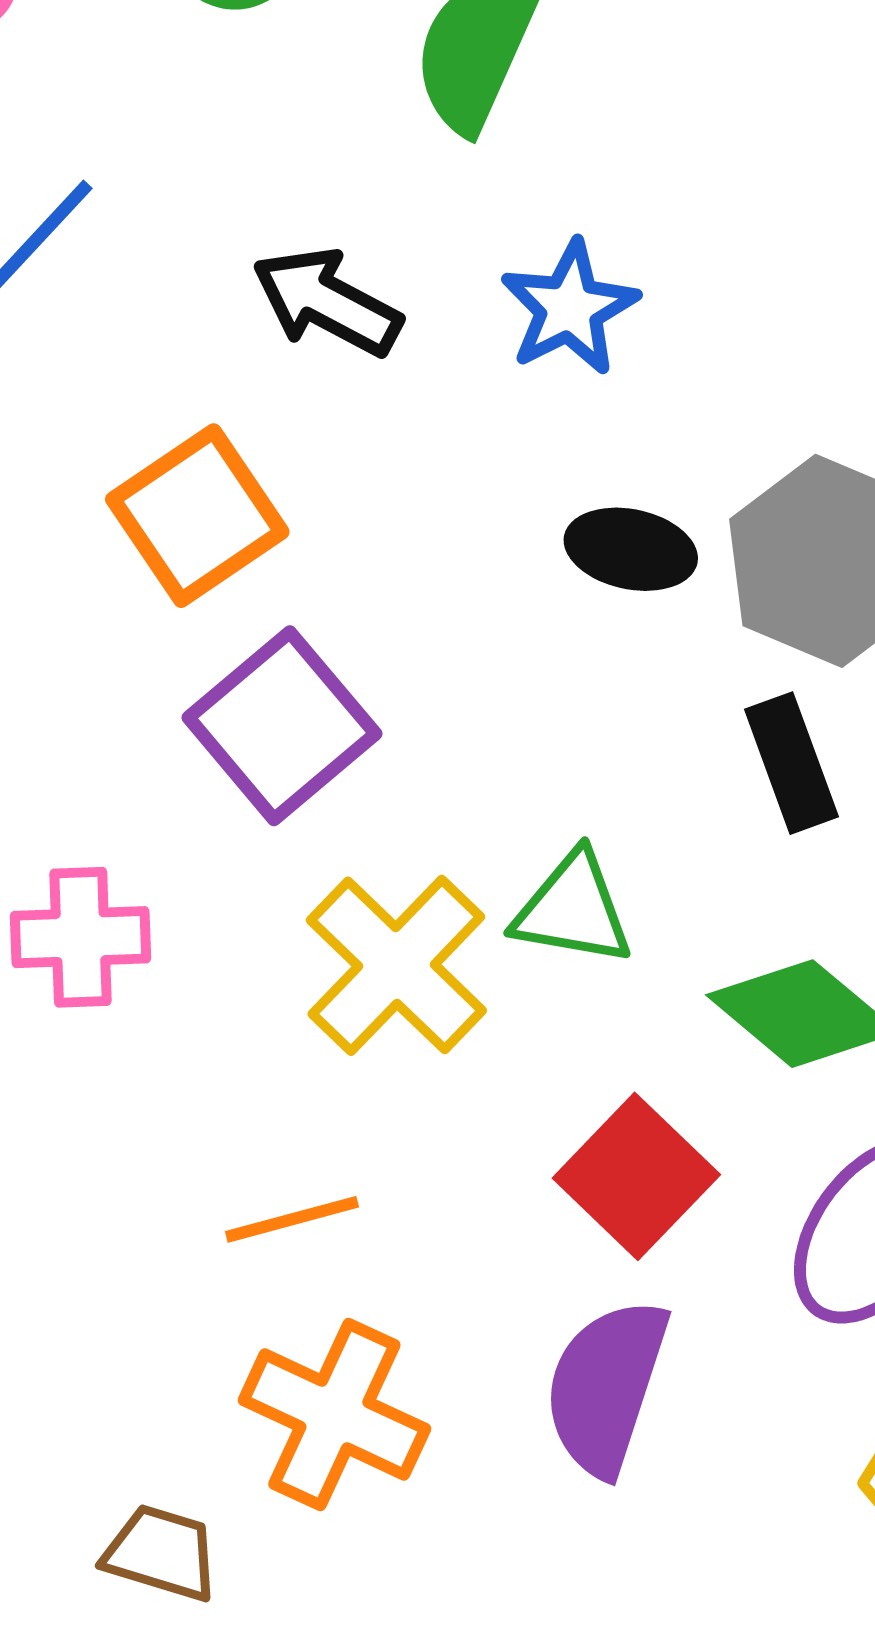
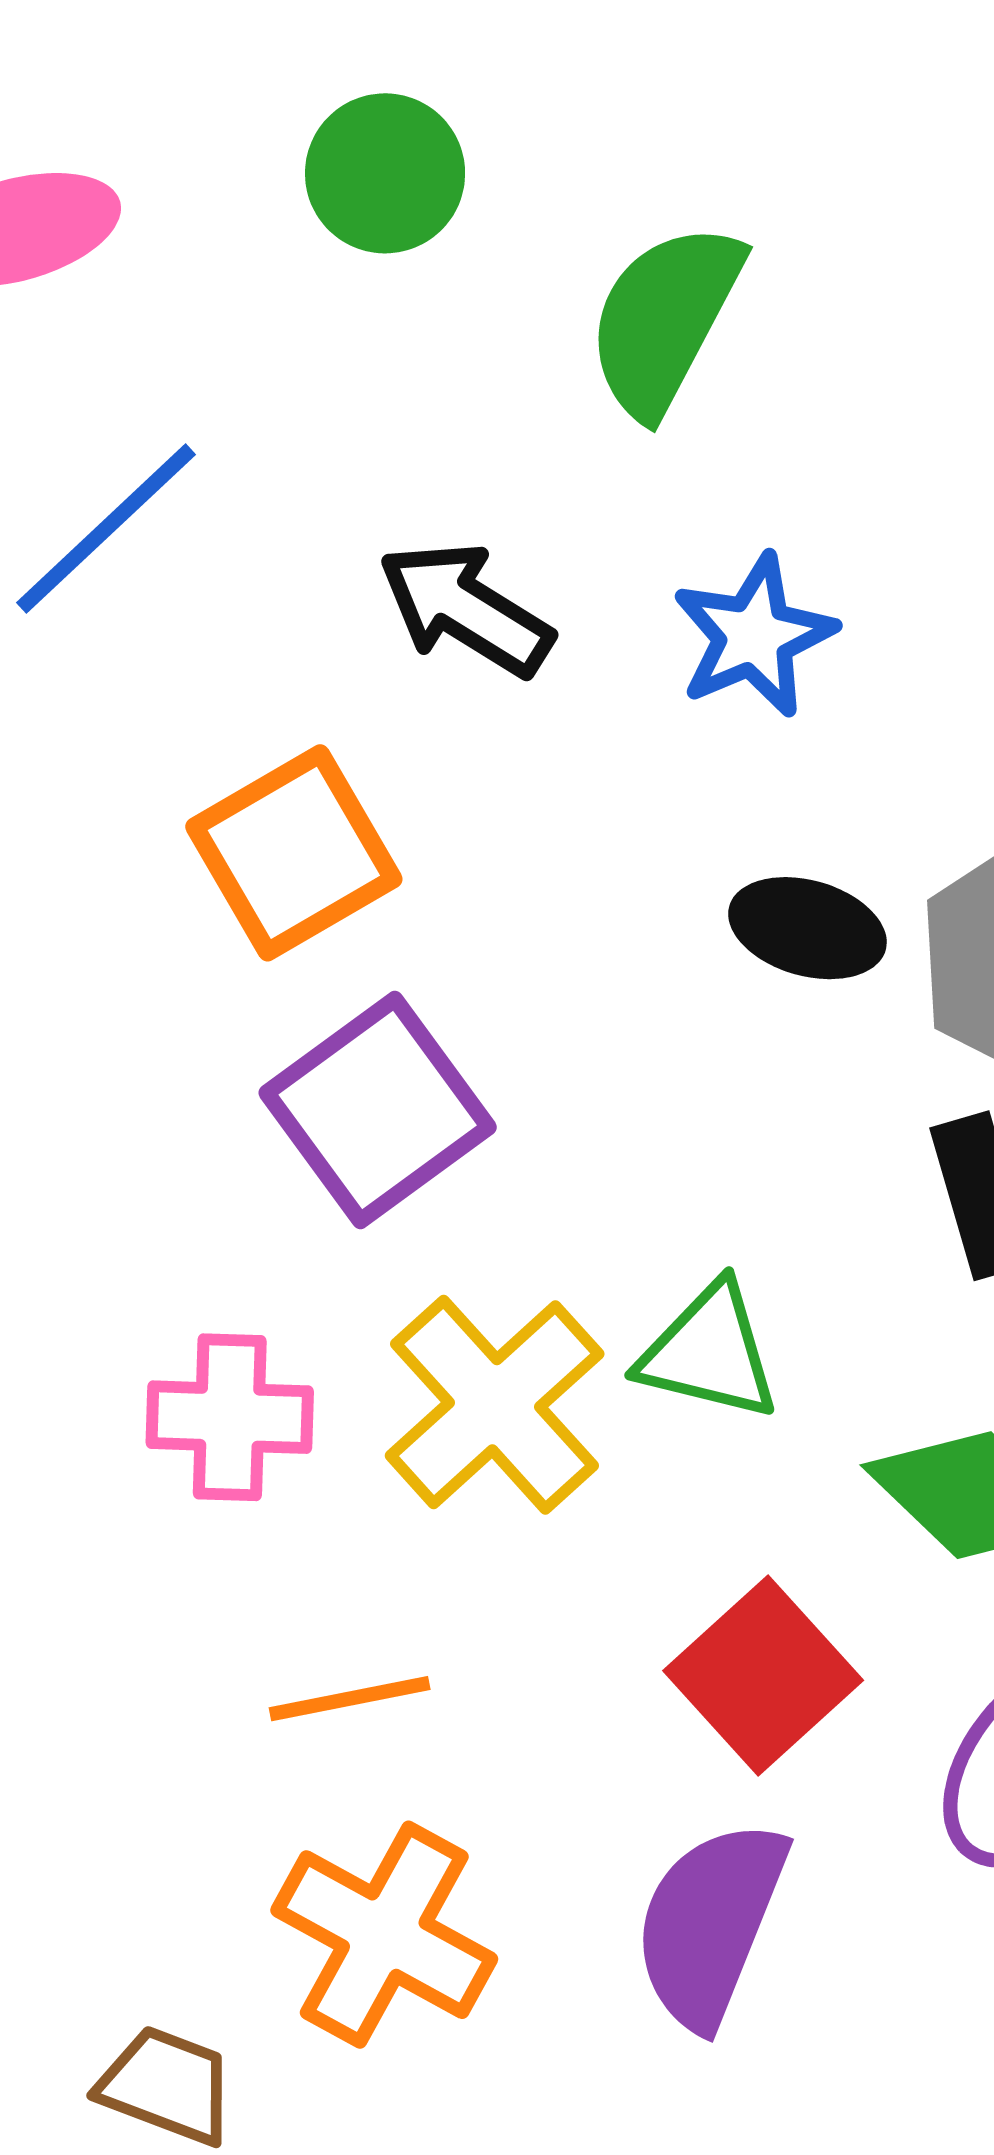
pink cross: (81, 937) -> (230, 1417), moved

